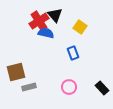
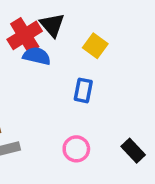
blue rectangle: (73, 53) -> (83, 90), turned 32

